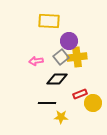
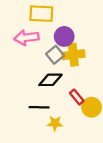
pink arrow: (36, 61) -> (26, 38), moved, size x1.5
red rectangle: (80, 94) -> (77, 97), turned 72

